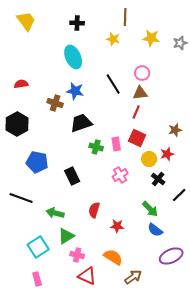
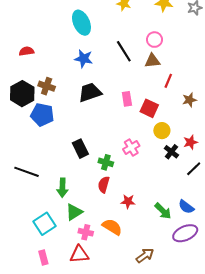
brown cross: (55, 103) -> (47, 86), moved
red line: (136, 112) -> (168, 81), moved
pink rectangle: (116, 144) -> (127, 99), moved
green cross: (96, 147) -> (106, 162), moved
red star: (167, 154) -> (190, 142), moved
blue pentagon: (37, 162) -> (42, 115), moved
green arrow: (150, 209) -> (163, 211), moved
green arrow: (55, 213) -> (62, 188), turned -102
blue semicircle: (155, 230) -> (186, 207), moved
orange semicircle: (113, 257) -> (112, 227), moved
red triangle: (87, 276) -> (79, 254), moved, turned -30

